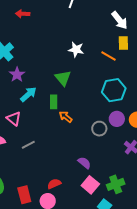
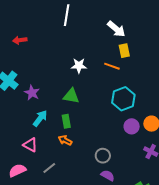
purple star: (17, 75) -> (32, 93), moved
green triangle: (63, 78) -> (71, 96), turned -30
orange arrow: (66, 117) -> (65, 140), moved
gray circle: (99, 129) -> (103, 156), moved

